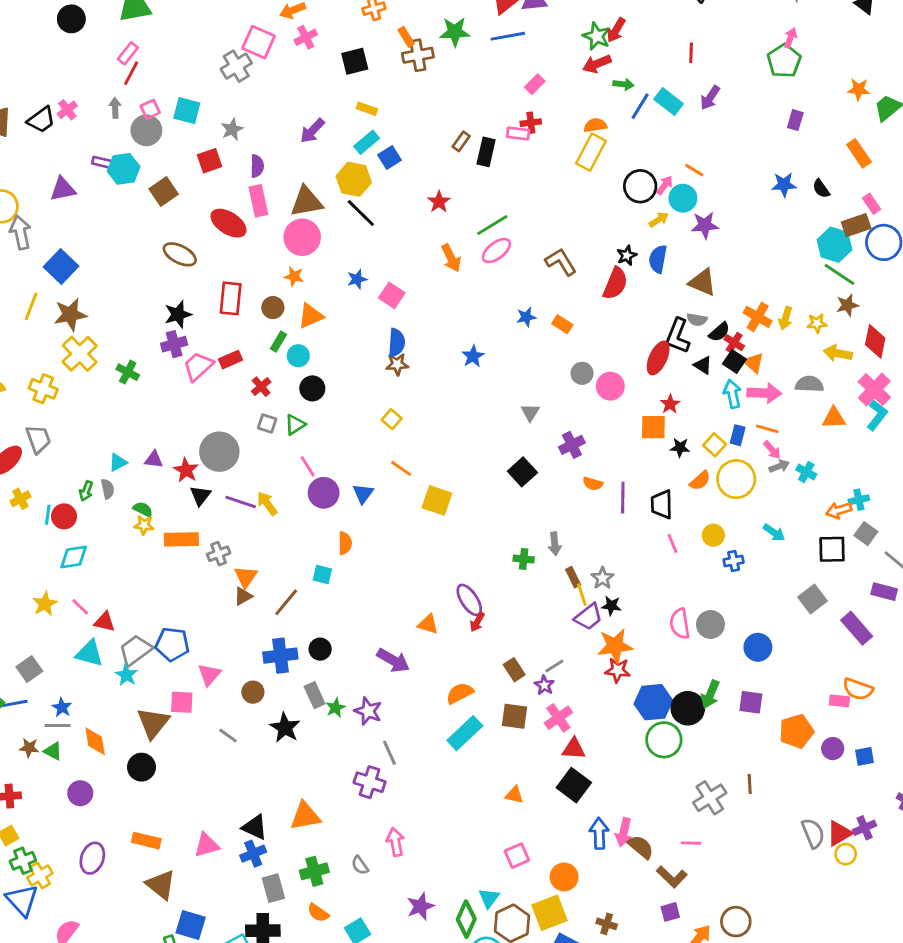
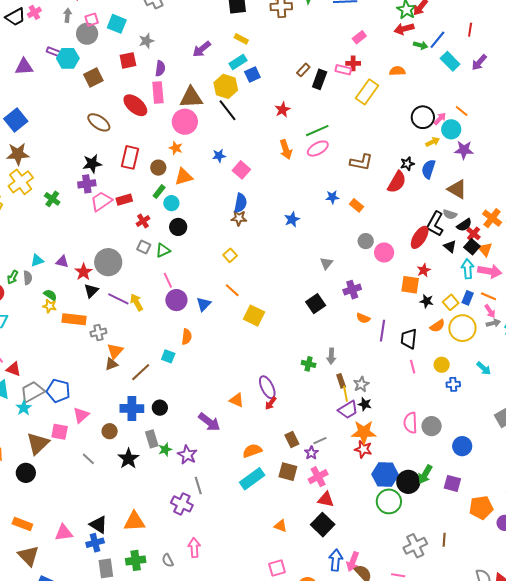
blue line: (640, 106) -> (437, 40), moved
yellow rectangle: (591, 152) -> (367, 92), moved
brown L-shape: (561, 262) -> (361, 162), turned 125

